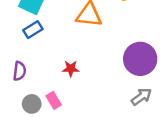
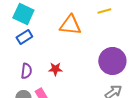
purple semicircle: (20, 71) -> (26, 71), moved

